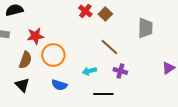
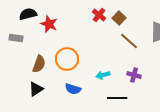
red star: (35, 36) -> (49, 24), moved, turned 30
brown line: (109, 47) -> (129, 41), moved
black triangle: (22, 85) -> (36, 89), turned 42

